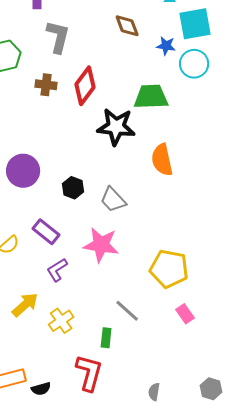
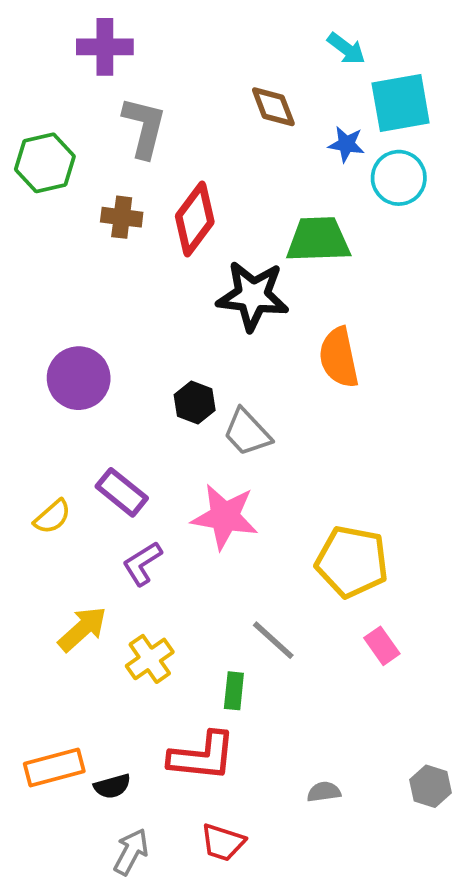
black hexagon: (73, 188) -> (195, 402), moved
red L-shape: (89, 373) -> (202, 756), turned 81
gray semicircle: (154, 392) -> (324, 792), turned 72

